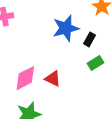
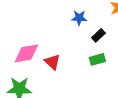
blue star: (66, 28) -> (79, 18), size x0.6

